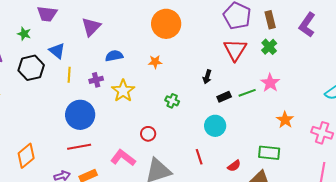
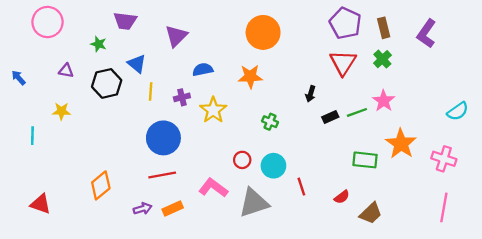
orange star: (155, 62) -> (250, 76), size x1.5
orange star: (285, 120) -> (401, 144), size x1.5
cyan circle: (215, 126) -> (273, 166), moved
green rectangle: (269, 153) -> (365, 160), moved

